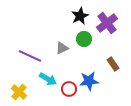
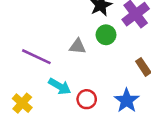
gray triangle: (62, 48) -> (78, 46), turned 32
blue star: (89, 81) -> (127, 100), moved, turned -30

